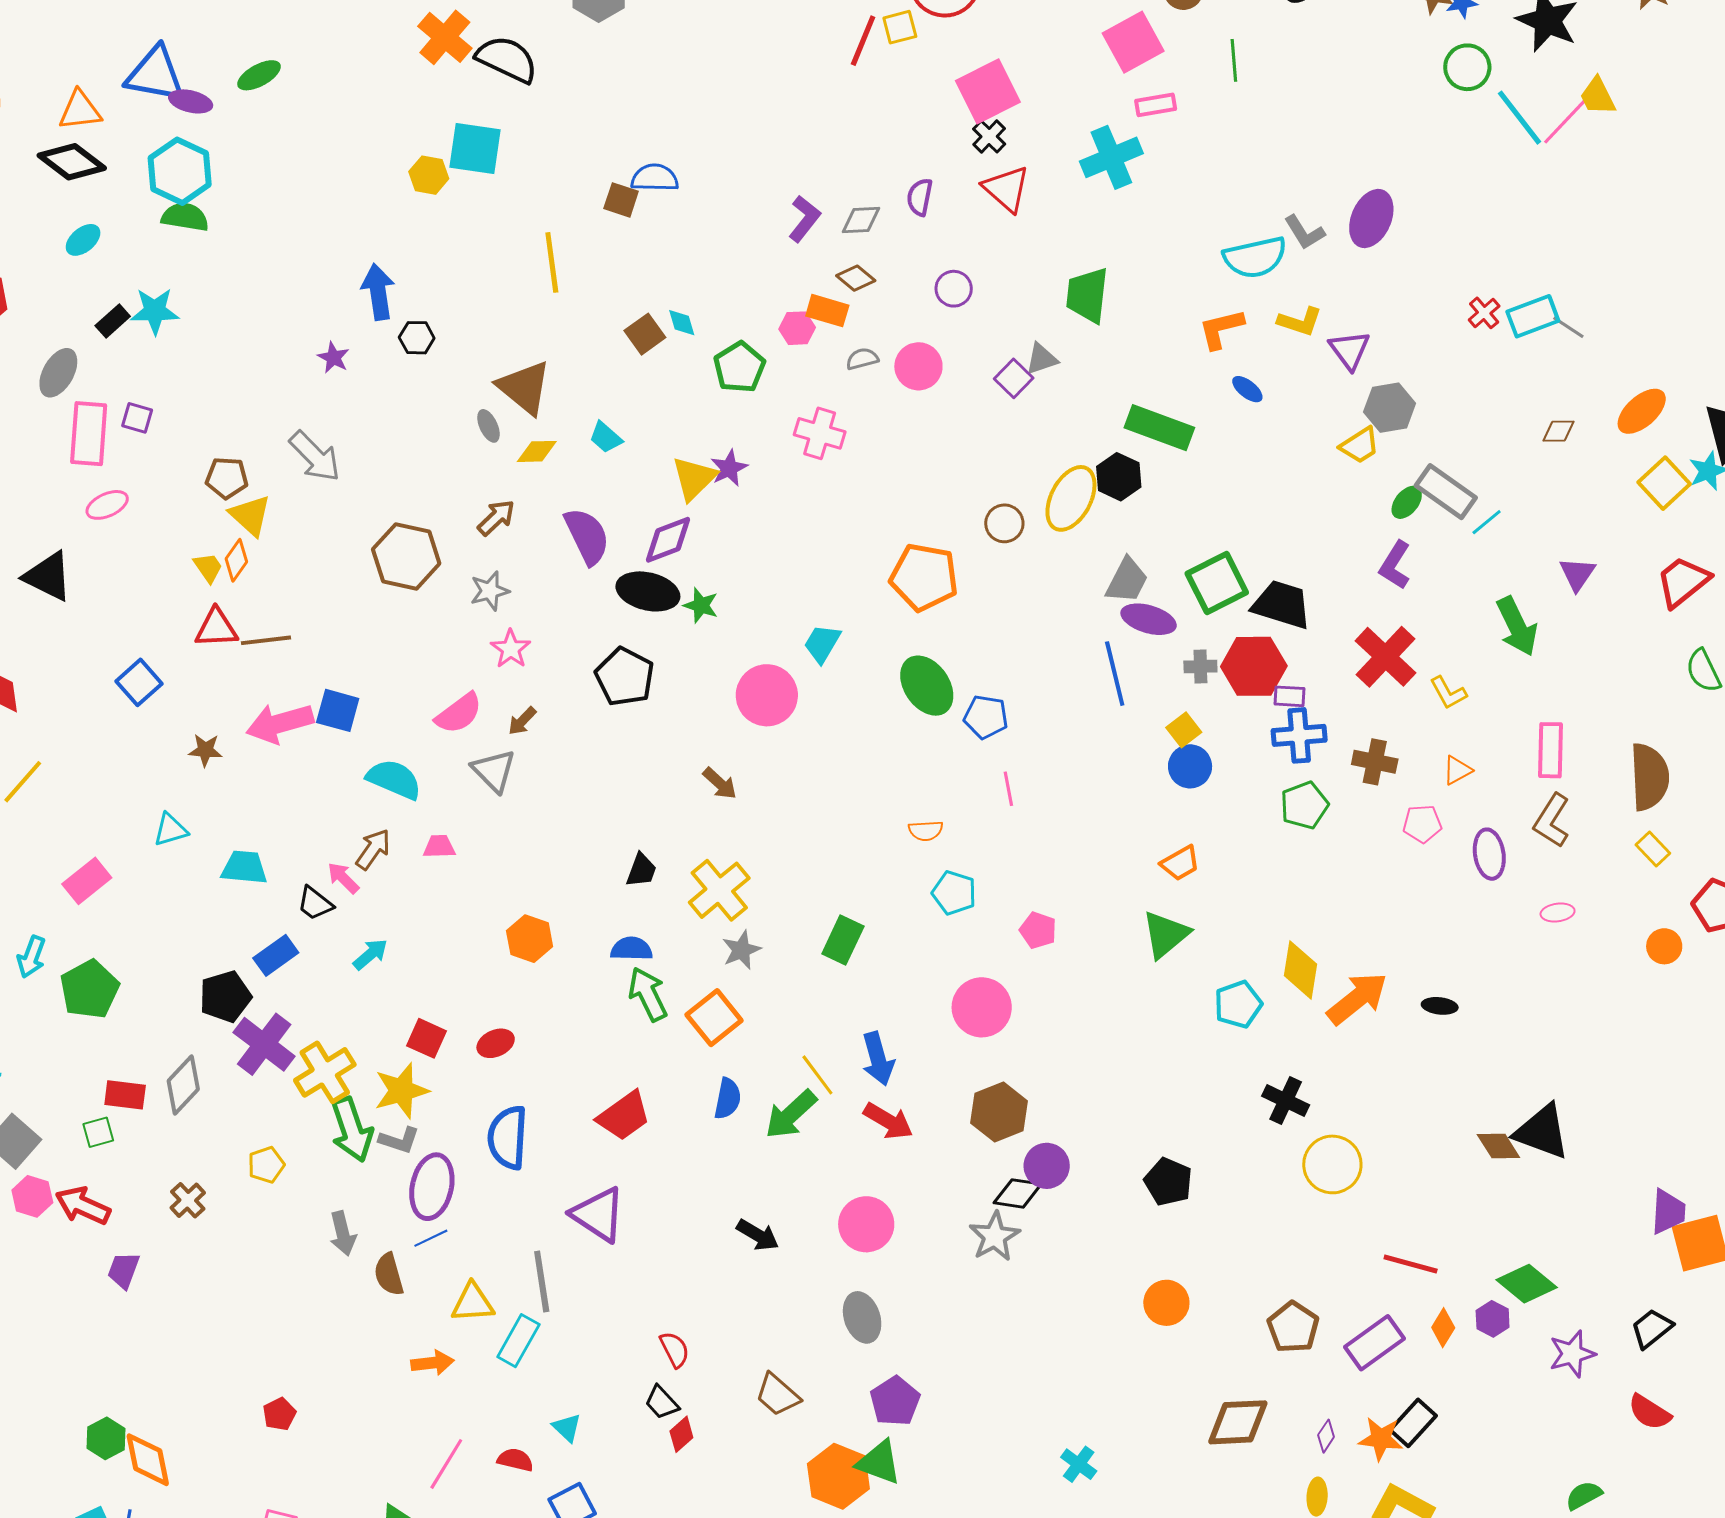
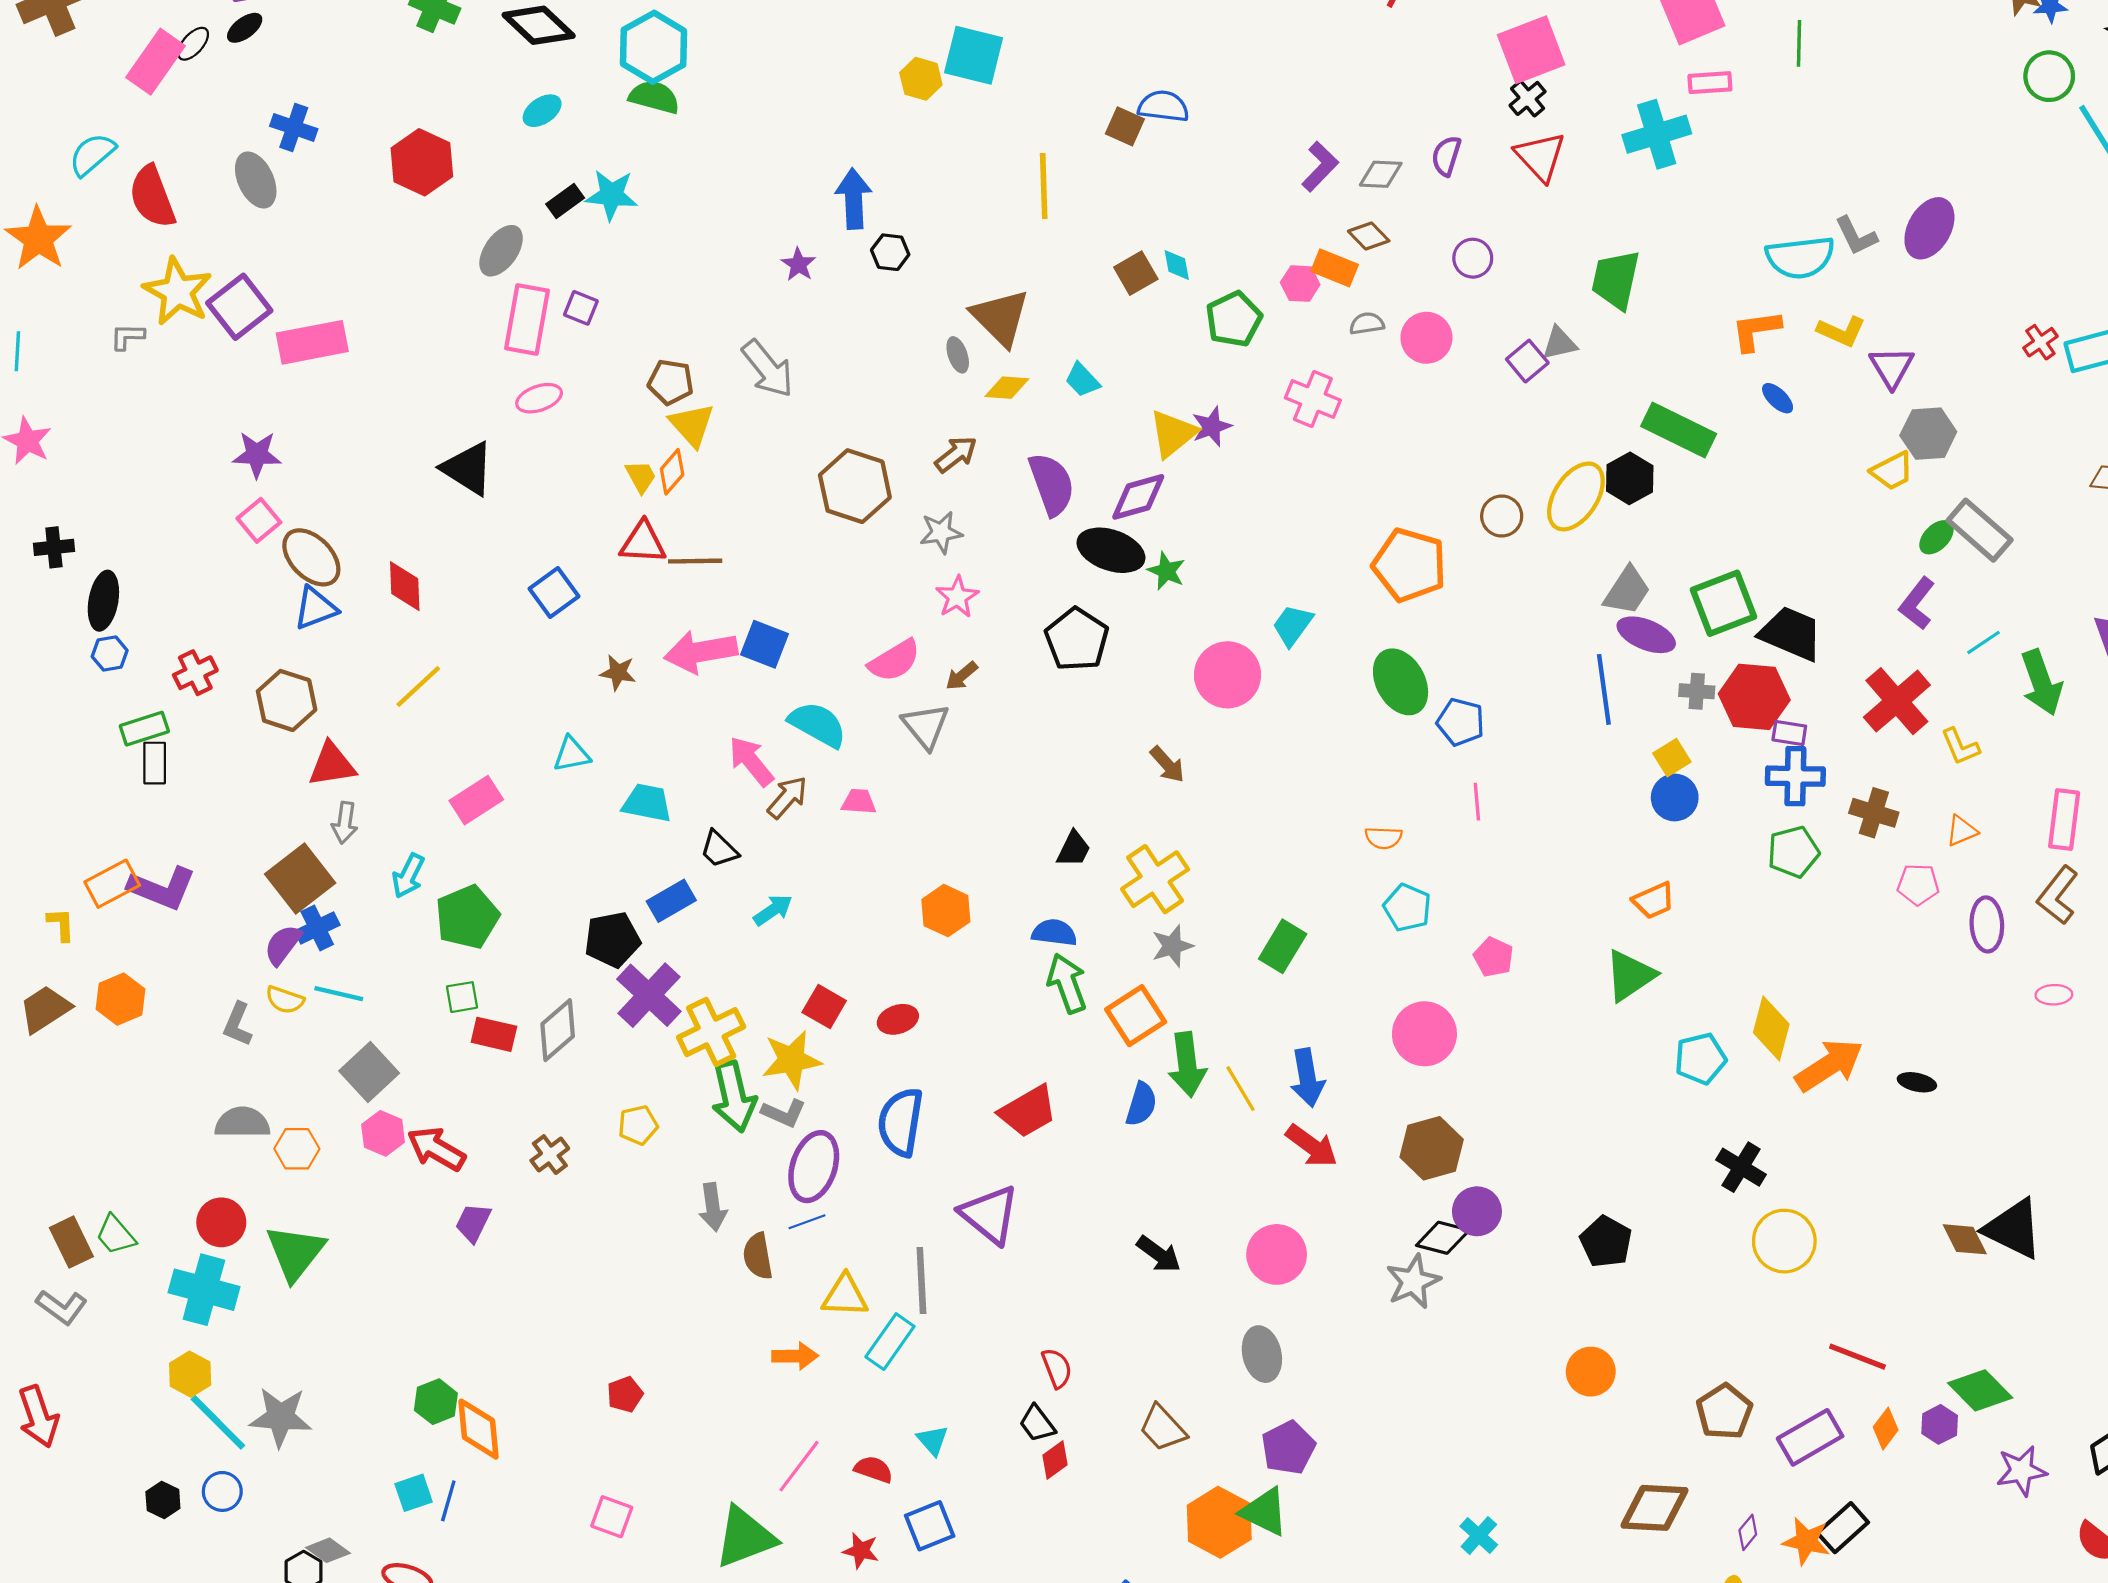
cyan line: (1487, 522) -> (1983, 642), moved
pink arrow: (343, 878) -> (751, 761), moved, size x1.4
green arrow: (791, 1114) -> (1187, 1065), moved, turned -60
green square: (98, 1132) -> (462, 997), moved

